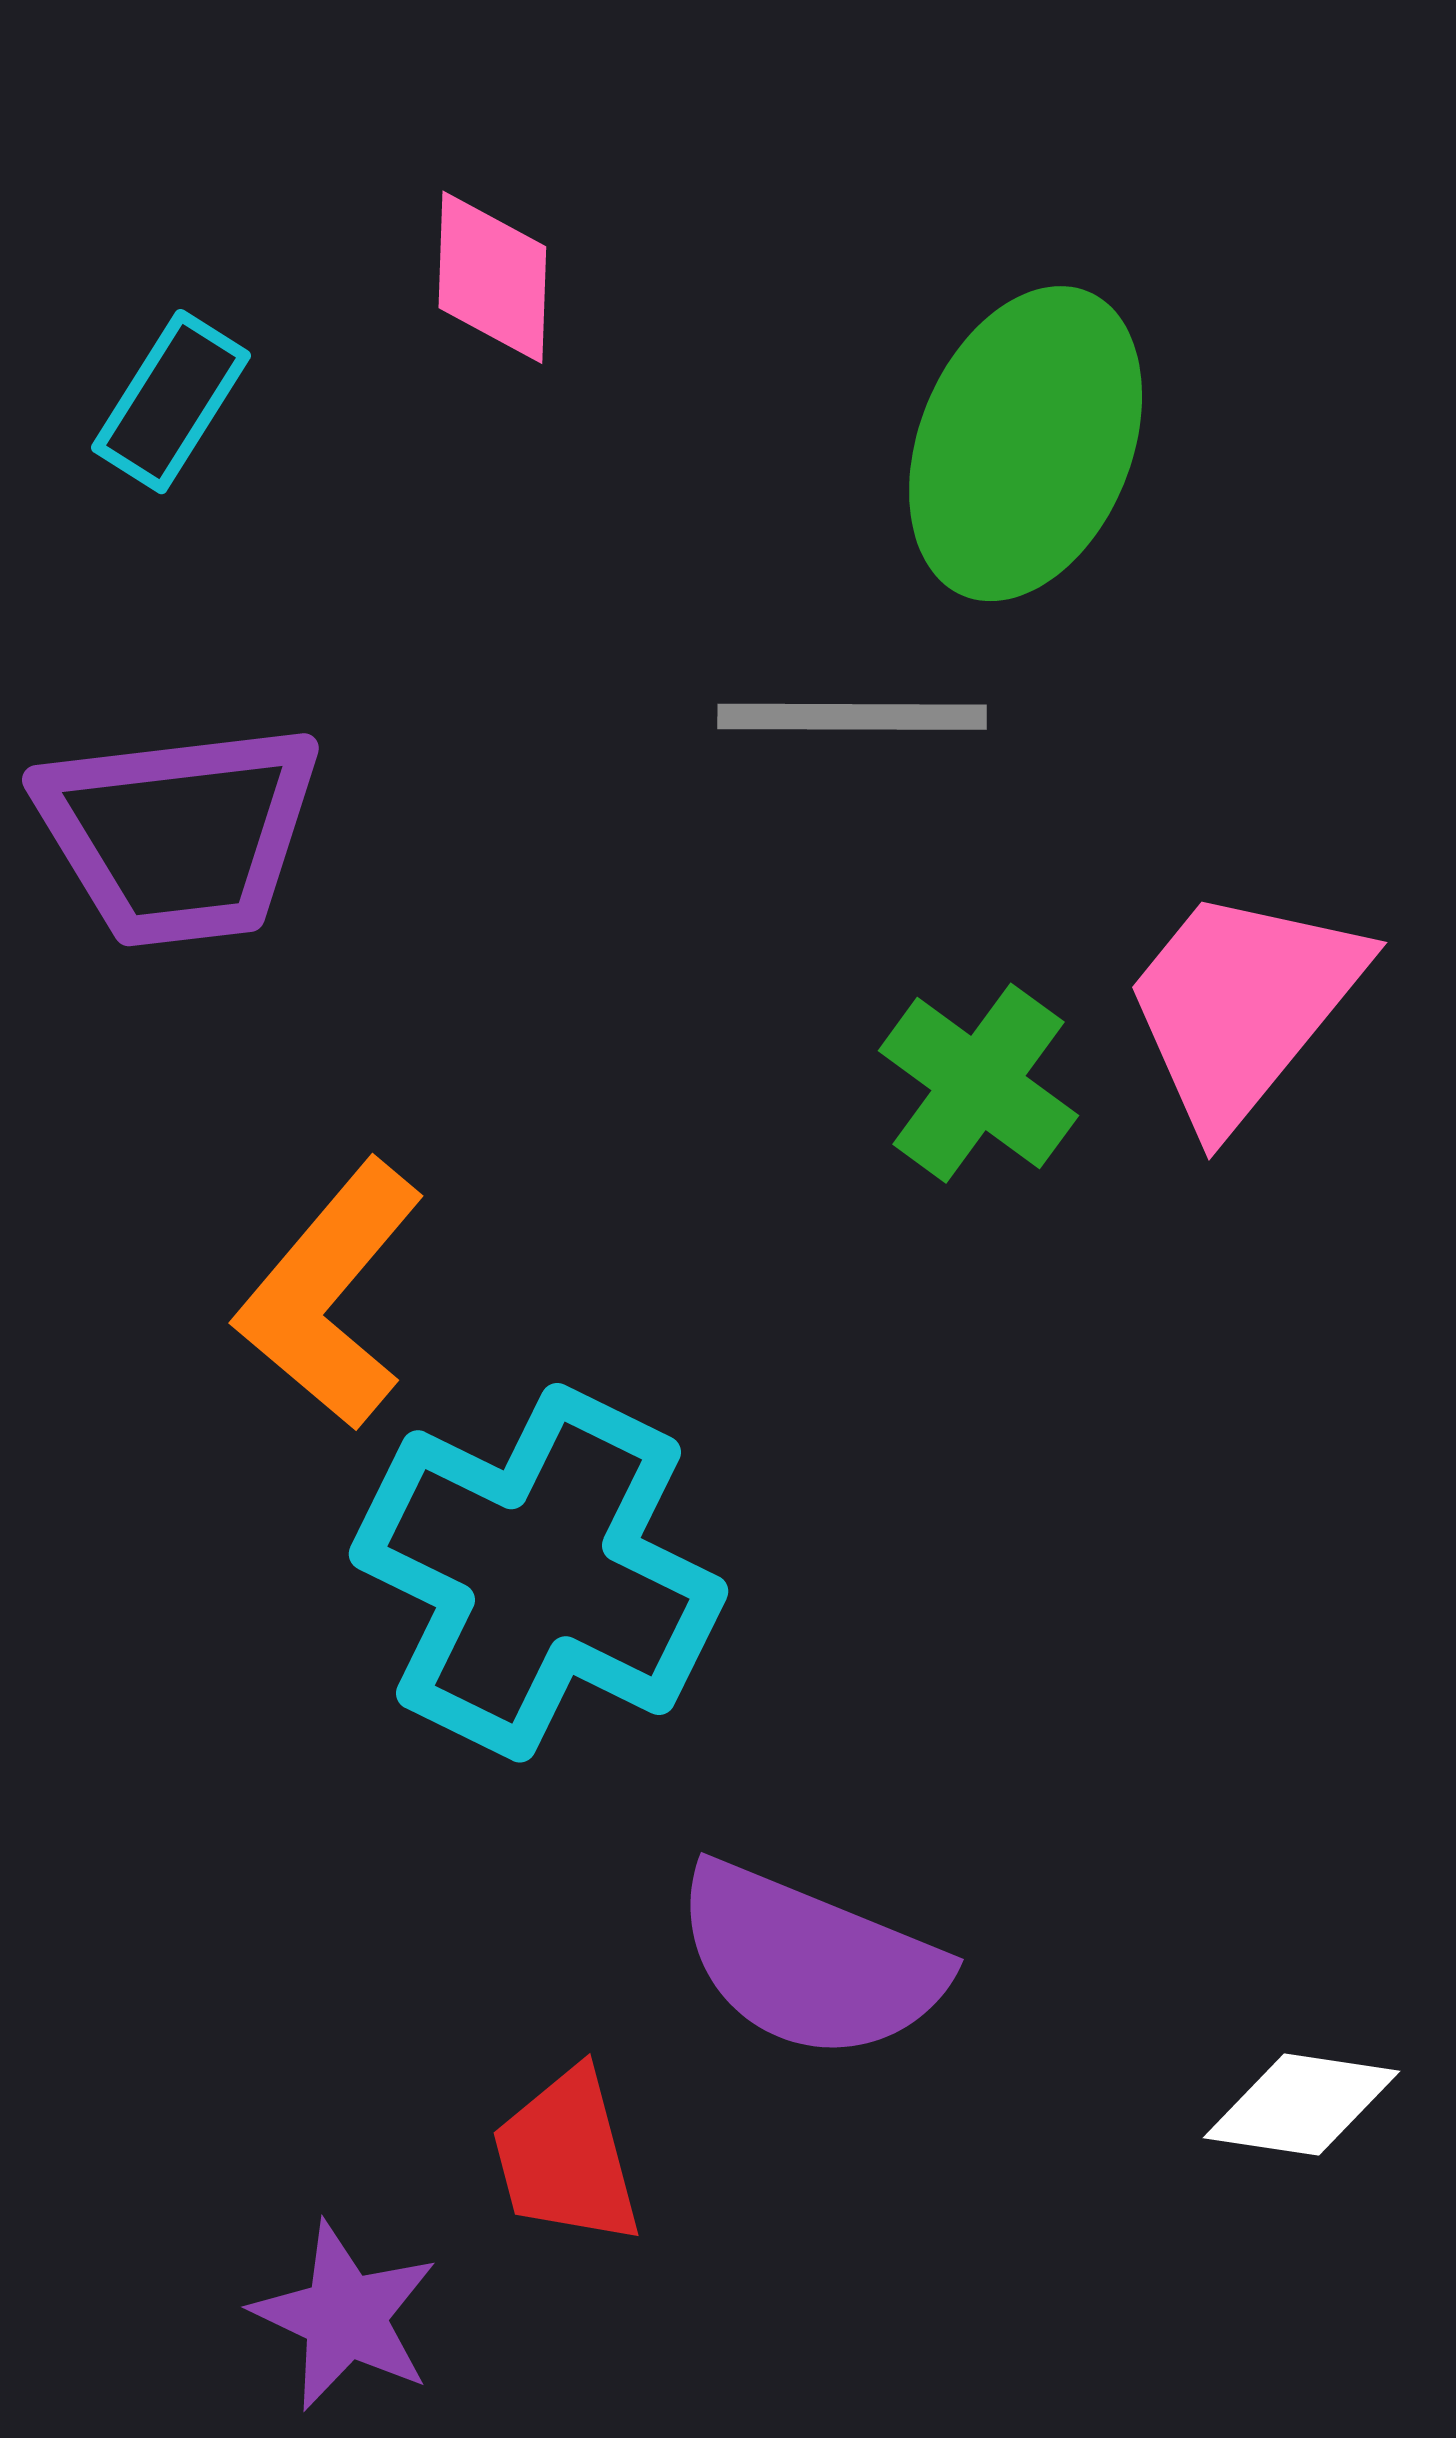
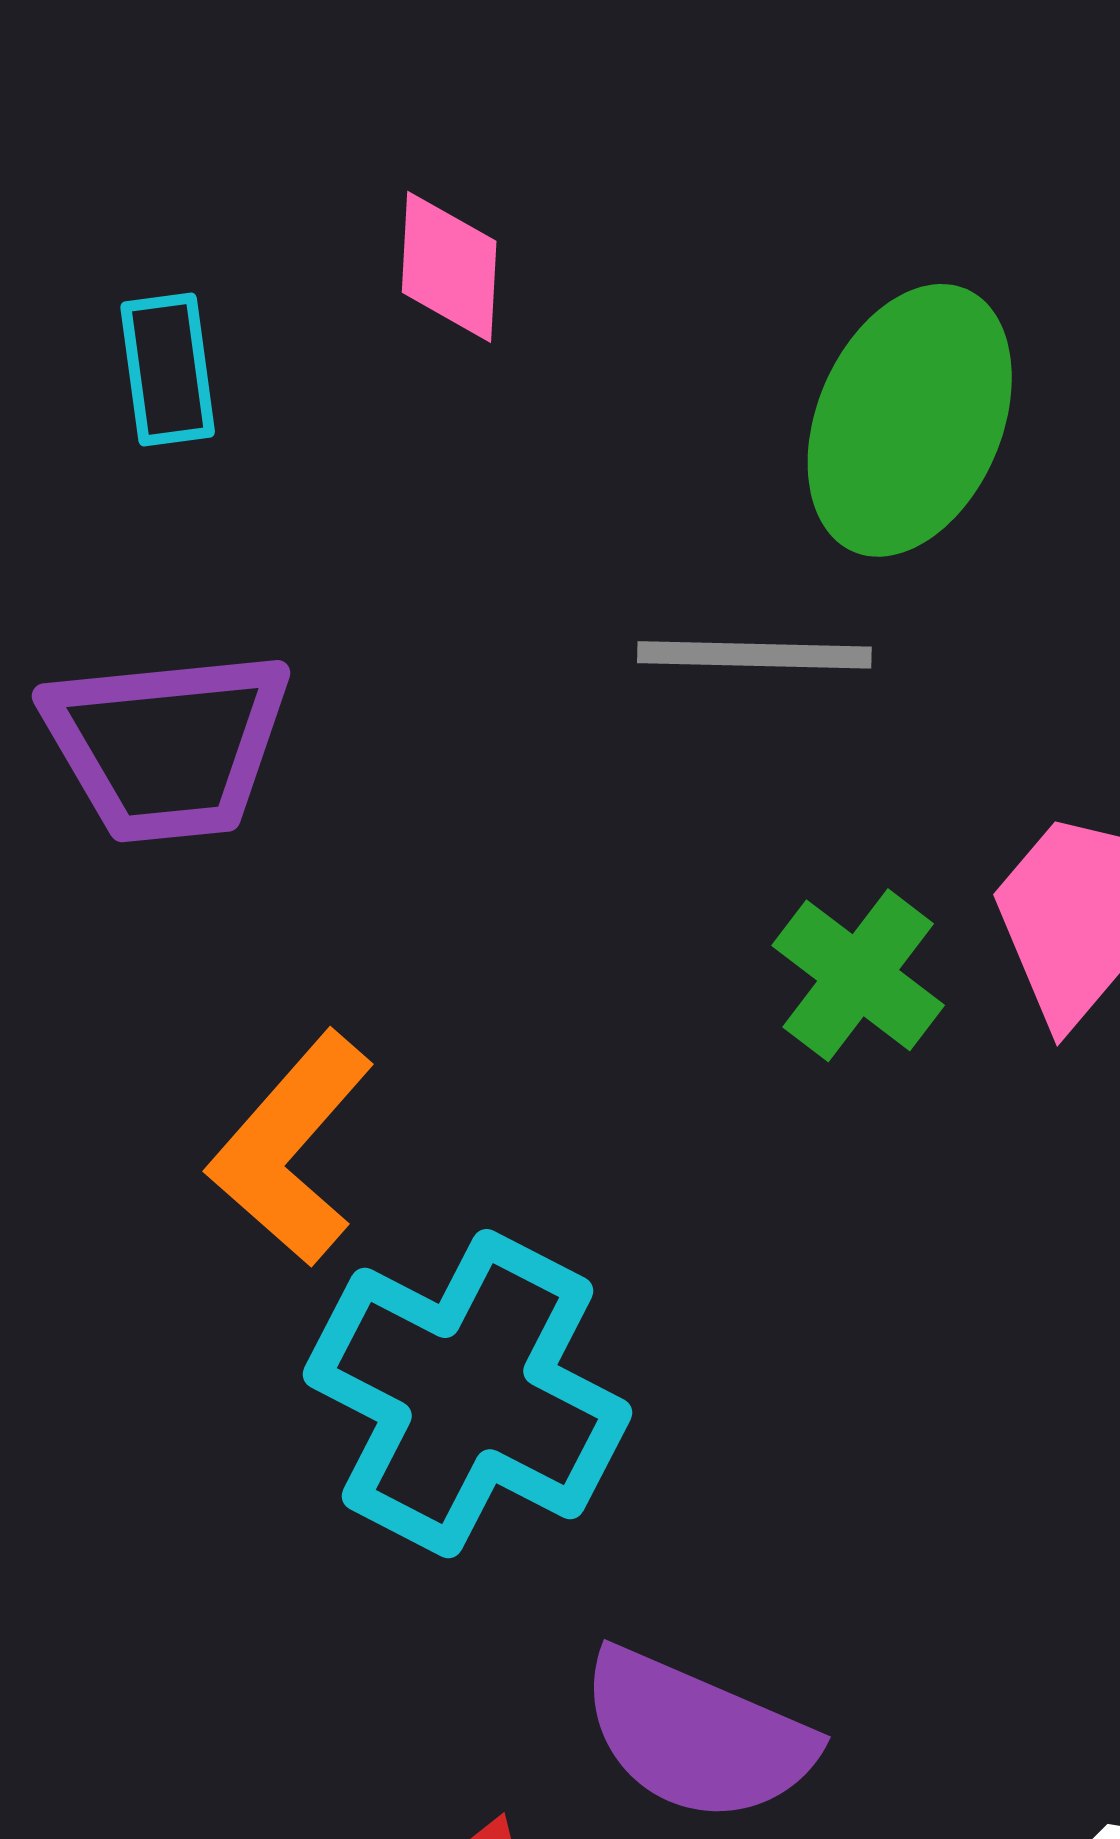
cyan rectangle: (171, 402) -> (168, 369), turned -41

